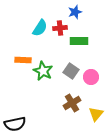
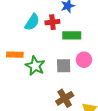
gray square: (71, 71) -> (64, 66), turned -35
pink circle: (91, 77) -> (84, 60), moved

